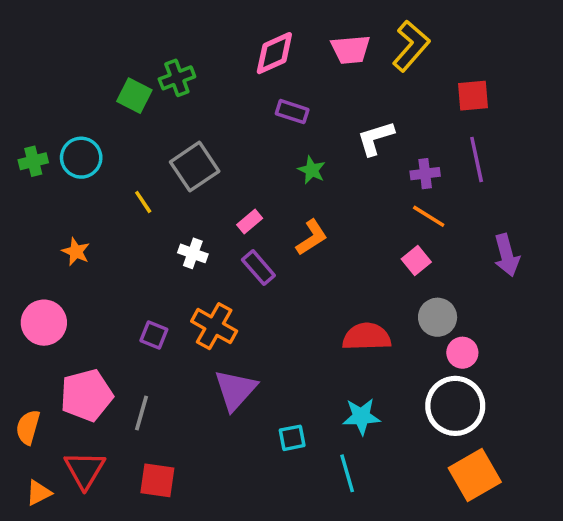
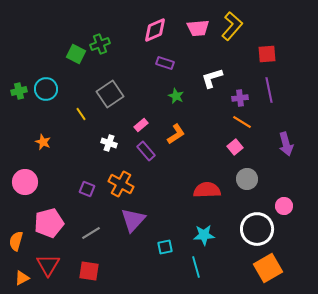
pink circle: (462, 353) -> (284, 206), moved
gray line: (141, 413) -> (91, 233), moved, turned 42

